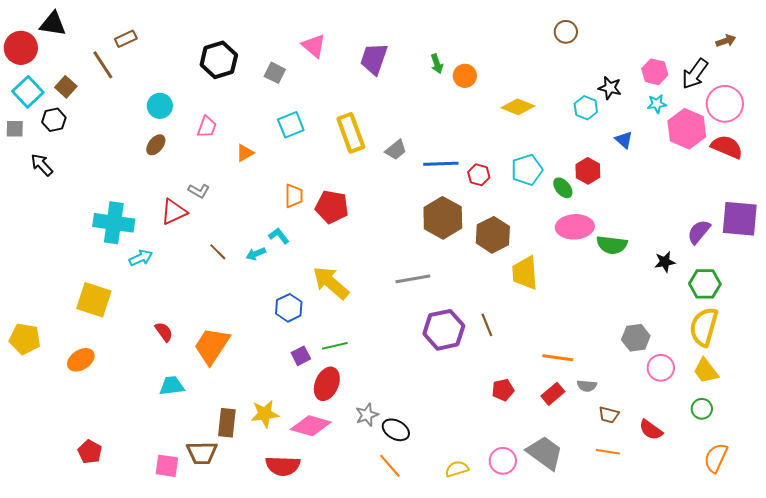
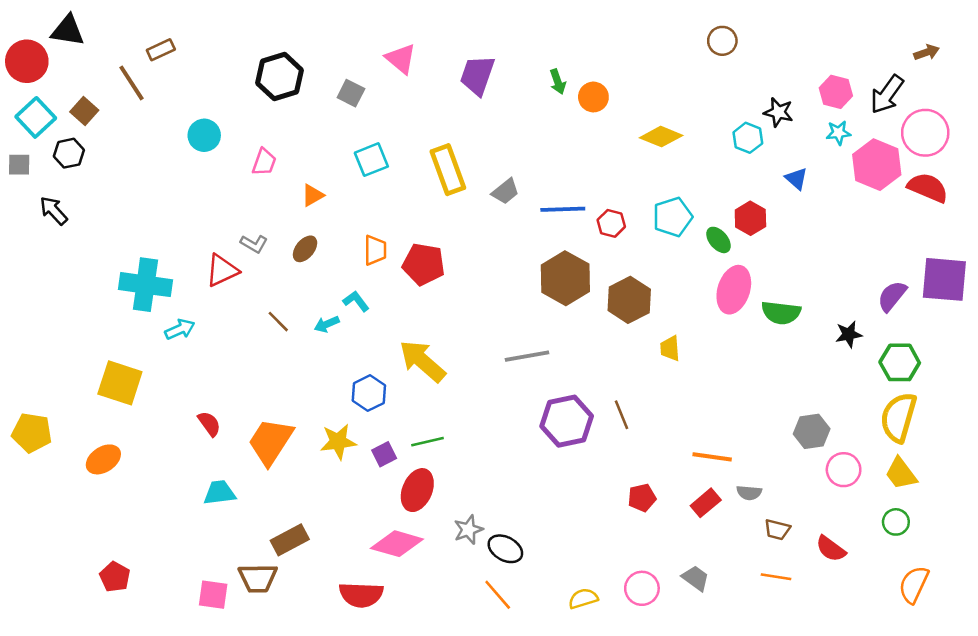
brown ellipse: (156, 145) -> (305, 249), moved
pink ellipse: (575, 227) -> (734, 290), turned -69
yellow trapezoid: (525, 273) -> (670, 348), size x0.6
yellow star: (265, 414) -> (338, 442), moved
brown rectangle: (227, 423) -> (290, 540), turned 56
gray trapezoid: (545, 453) -> (696, 578), size x0.6

